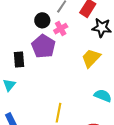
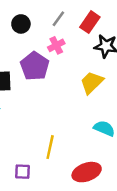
black circle: (42, 20) -> (21, 24), moved

